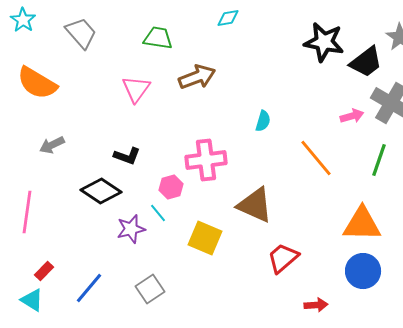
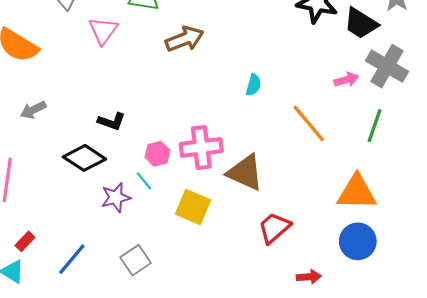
black trapezoid: (366, 62) -> (361, 23), turned 69
pink triangle: (136, 89) -> (103, 31), moved
pink cross: (206, 160) -> (201, 147), moved

